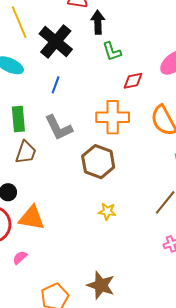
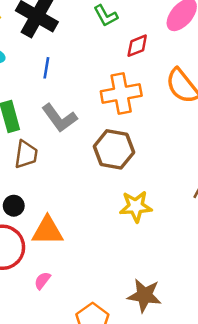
yellow star: (107, 211) -> (136, 206), size x1.5

